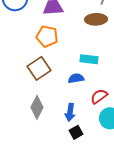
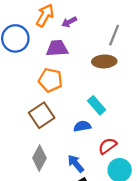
cyan rectangle: (89, 59) -> (97, 105), turned 42
blue arrow: (70, 112) -> (76, 164), turned 132

